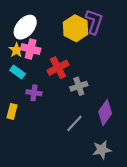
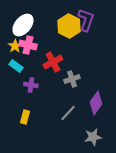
yellow rectangle: (12, 111) -> (25, 117), moved

